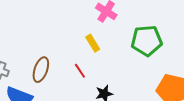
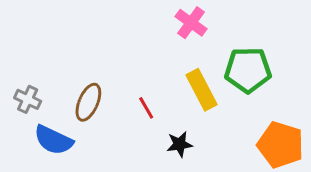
yellow rectangle: (93, 43) -> (201, 90), moved, size x1.5

